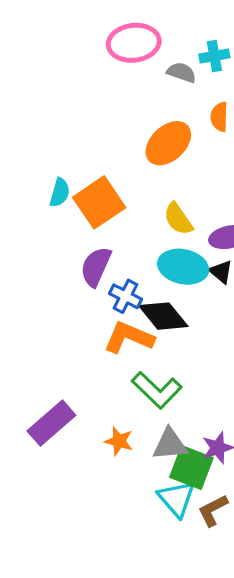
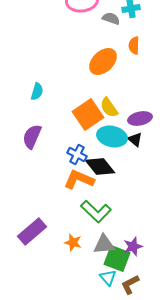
orange square: (99, 202) -> (88, 114), moved
purple semicircle: (96, 267) -> (32, 136), moved
cyan triangle: (177, 499) -> (108, 278), size x0.7

